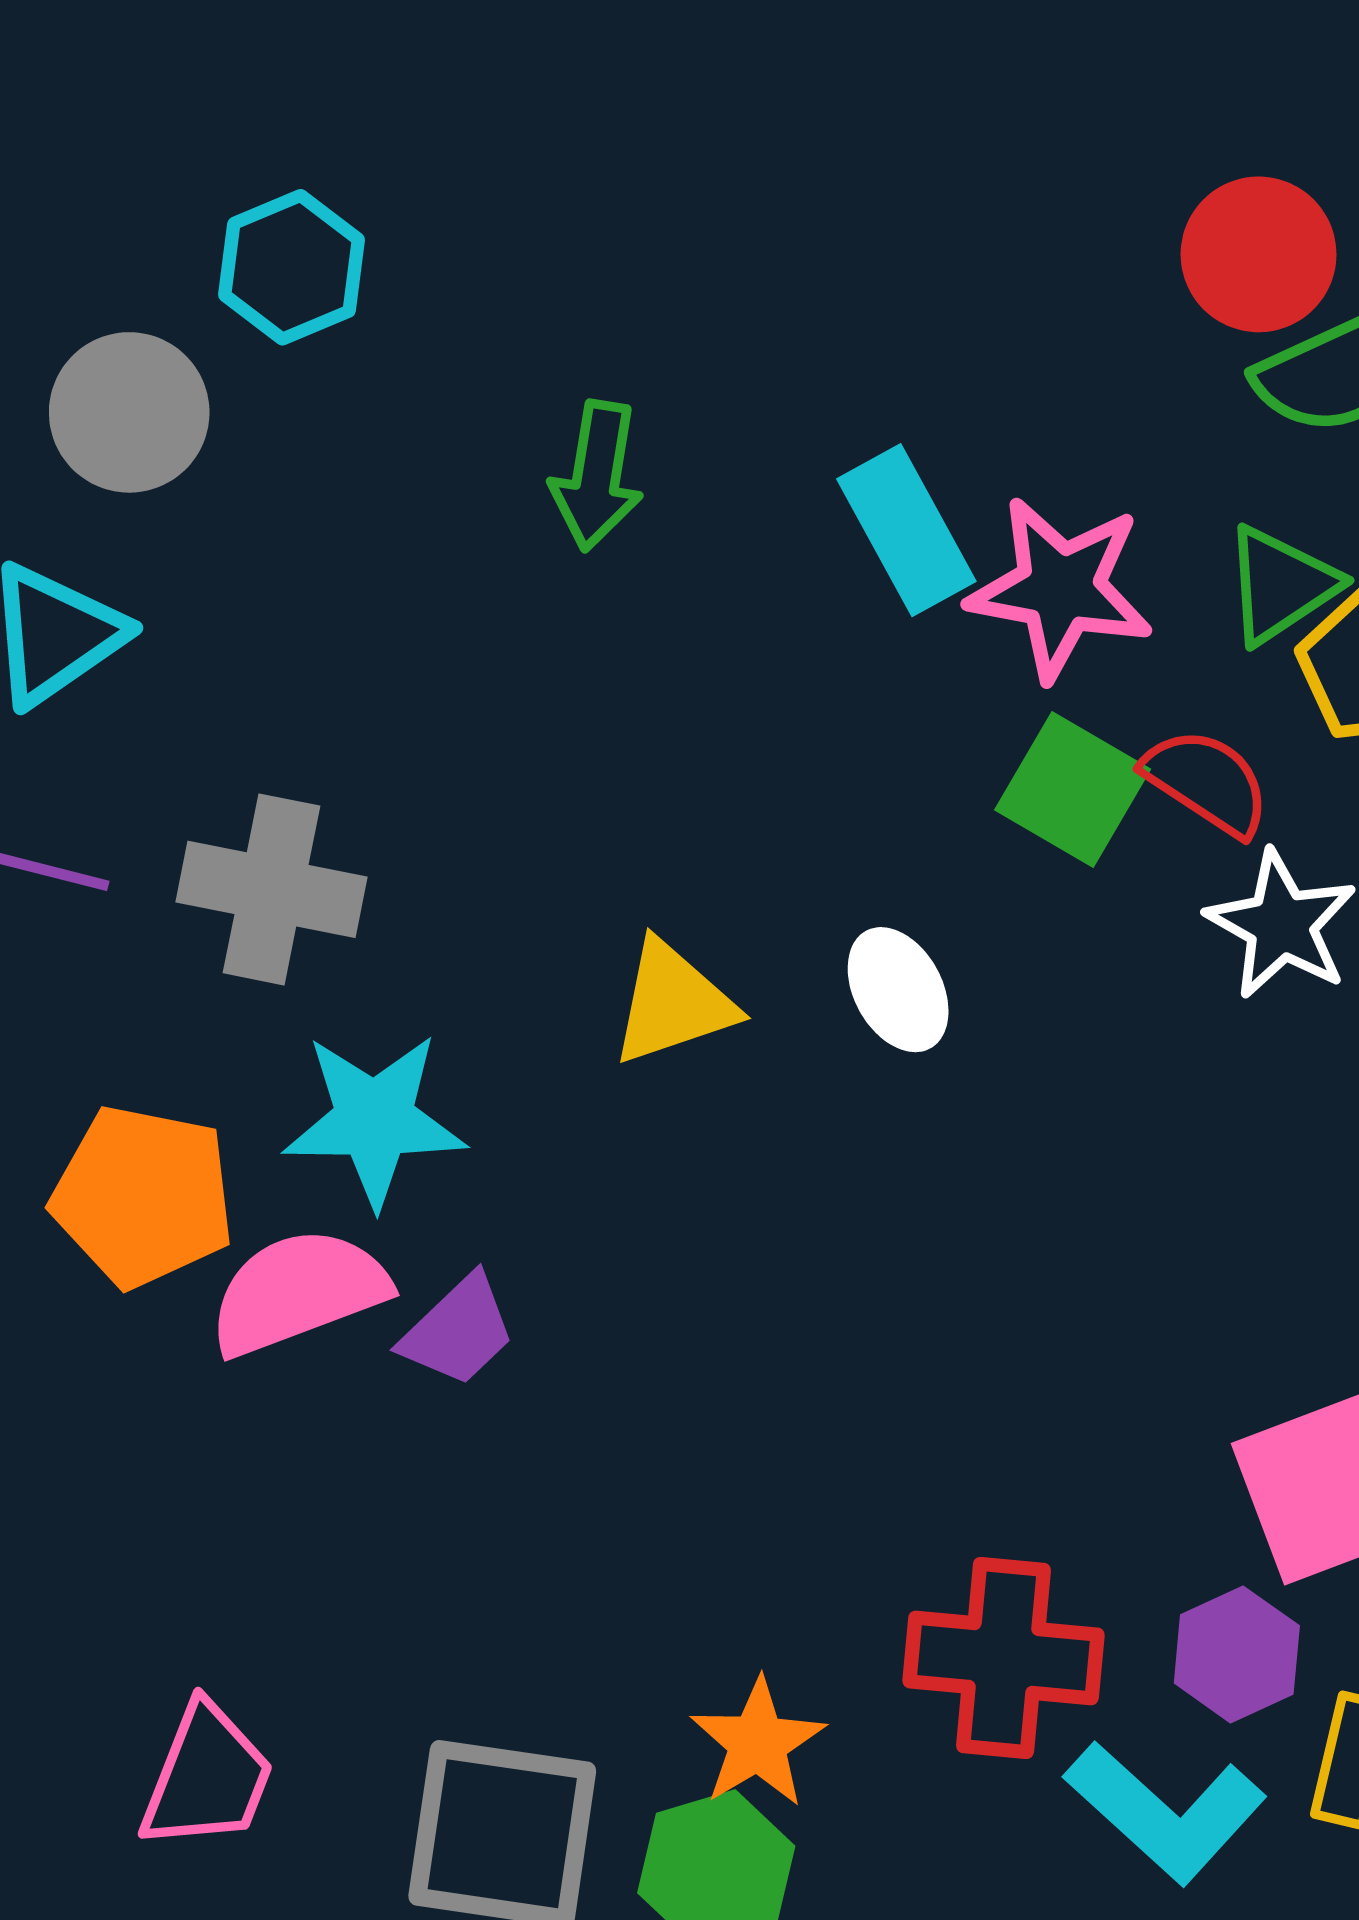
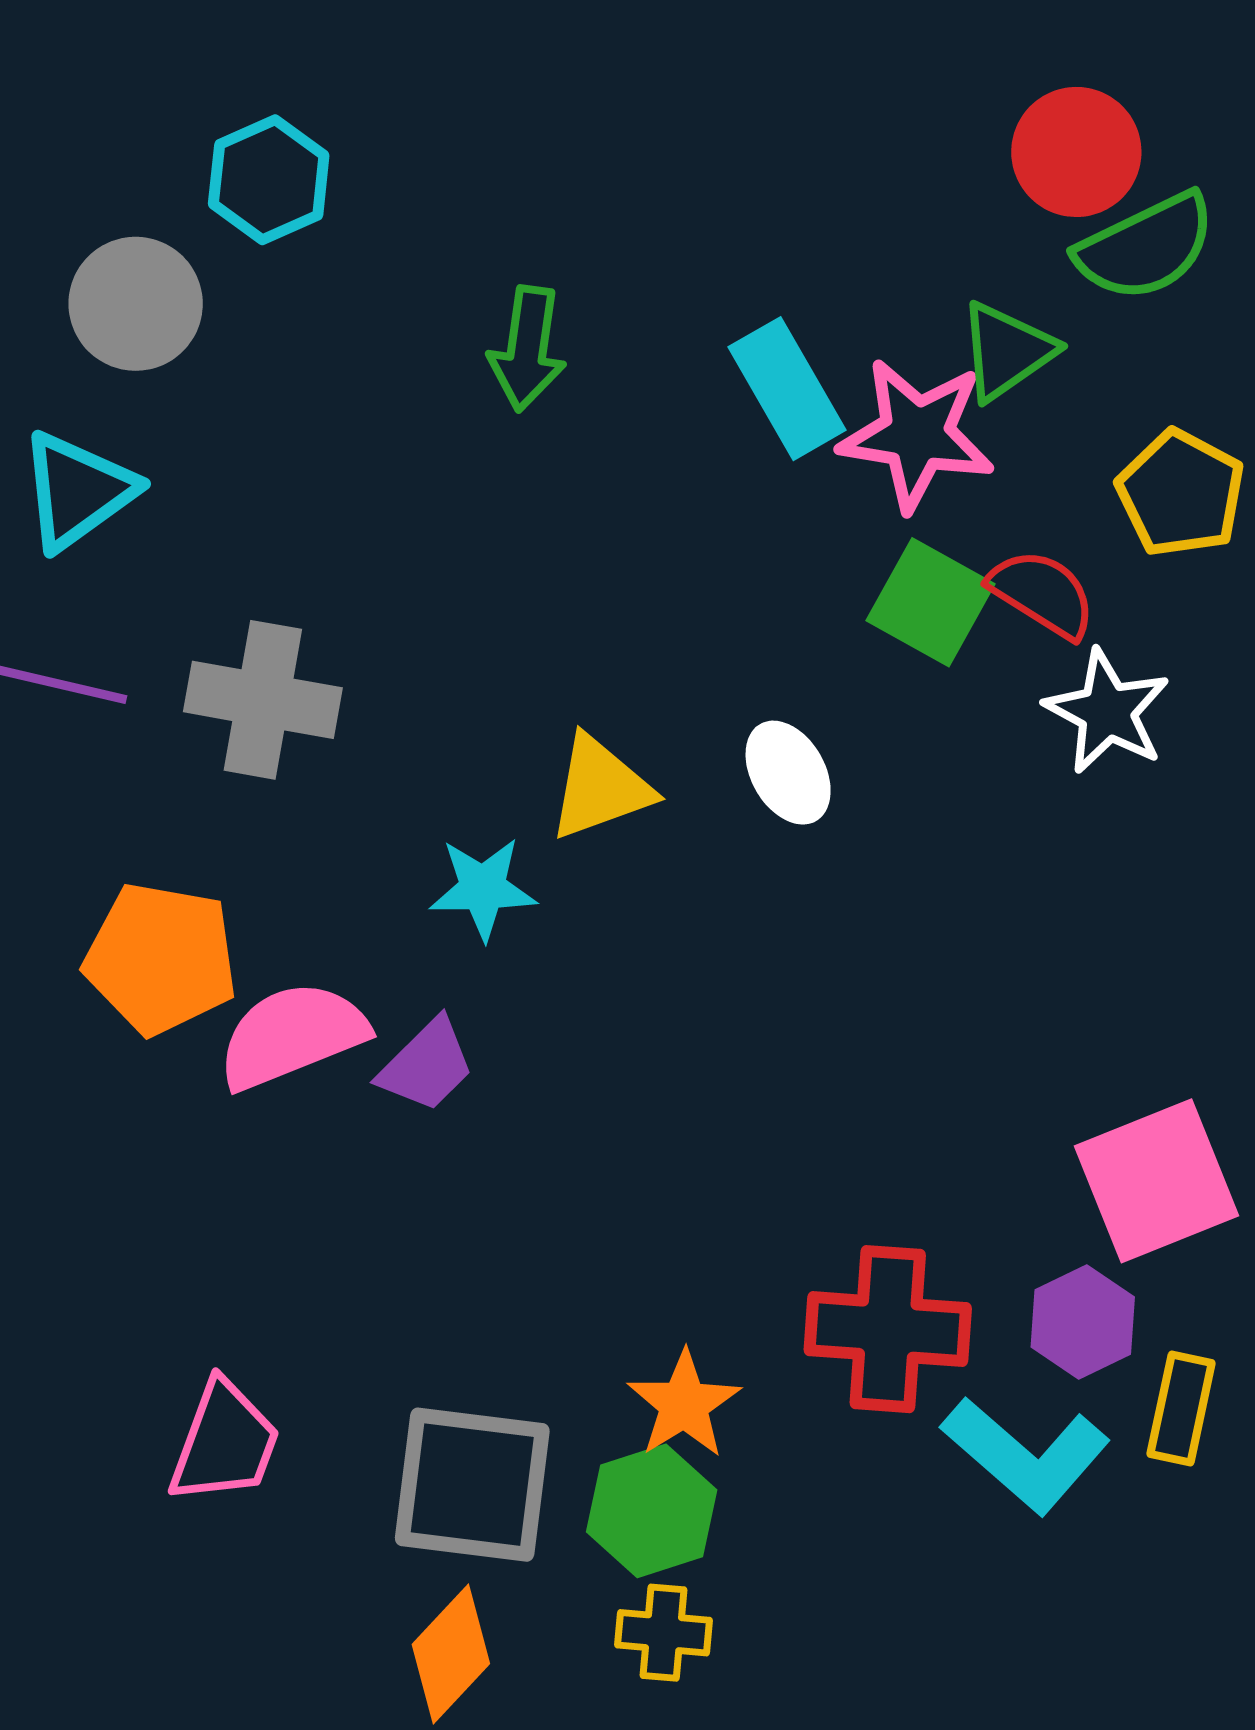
green triangle: (1281, 585) -> (1006, 351), moved
cyan star: (374, 1120) -> (483, 888), moved, size x0.7

